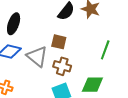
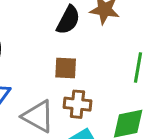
gray triangle: (37, 57) -> (38, 116), moved

